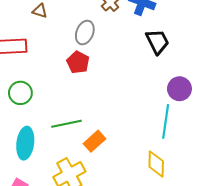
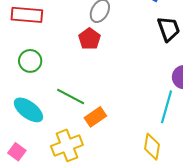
green line: (67, 124) -> (71, 97), turned 32
cyan ellipse: (25, 143) -> (28, 110), turned -68

